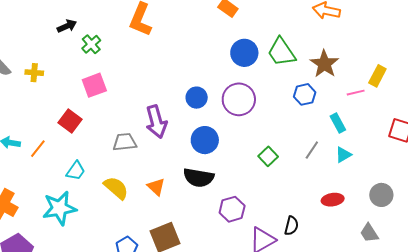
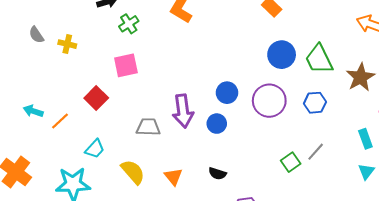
blue hexagon: (305, 94) -> (315, 103), moved
blue circle: (205, 140) -> (217, 124), moved, size x0.7
gray line: (312, 150) -> (316, 152), moved
cyan triangle: (343, 155) -> (366, 171), turned -30
black semicircle: (199, 178) -> (217, 174), size x0.6

